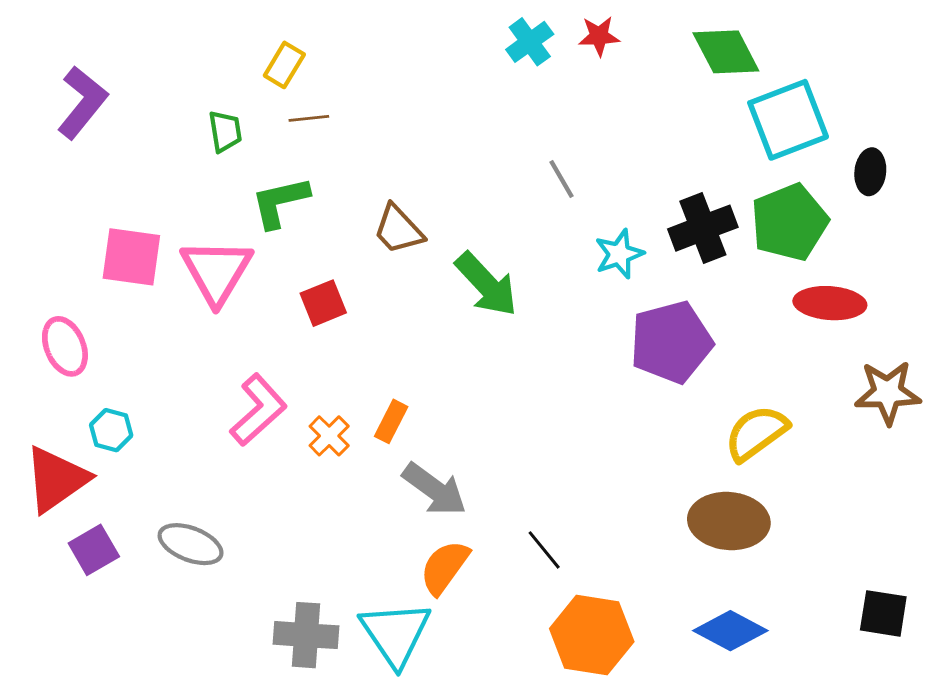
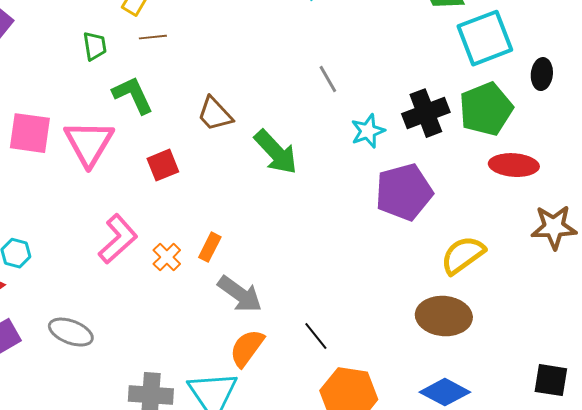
green L-shape: (280, 202) -> (133, 95), turned 78

